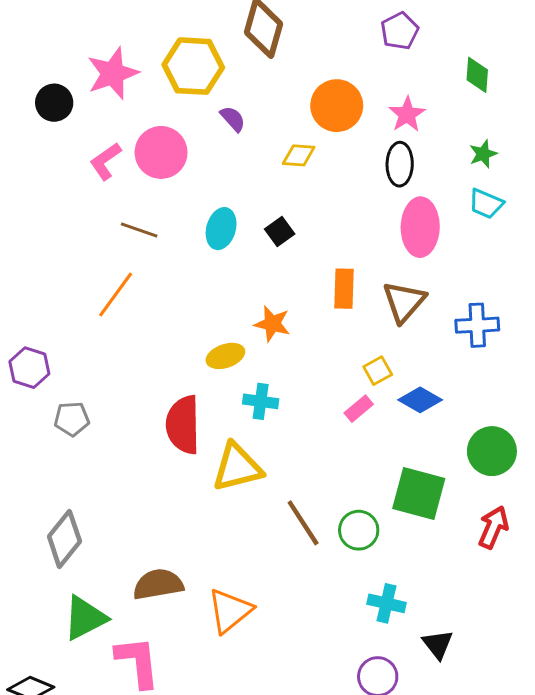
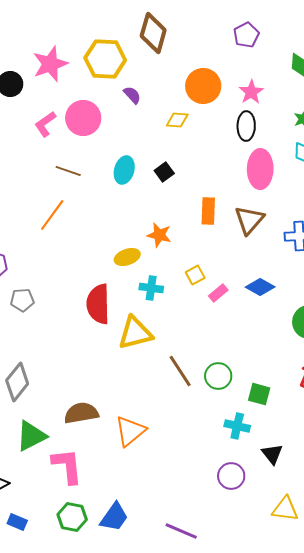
yellow square: (378, 371) -> (195, 275), moved
green square: (419, 494) -> (259, 394), moved, size x0.6

